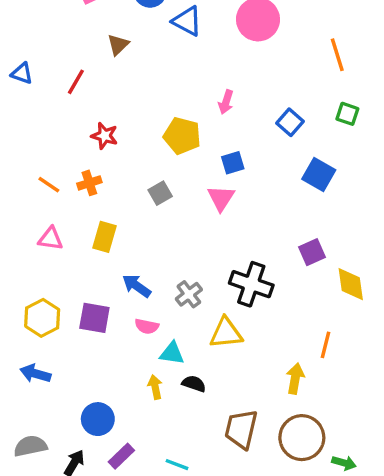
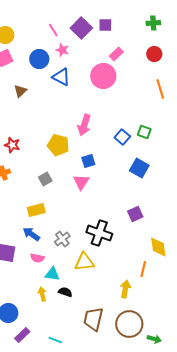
orange line: (337, 55) -> (160, 89), moved
pink arrow: (226, 102) -> (84, 125), size x1.5
green square: (347, 114) -> (144, 132), moved
yellow rectangle: (105, 237) -> (36, 210), moved, turned 60
yellow diamond: (351, 284) -> (158, 247), moved

